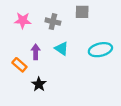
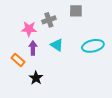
pink star: (23, 21) -> (29, 29), moved
gray cross: (53, 22) -> (49, 20), turned -32

